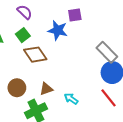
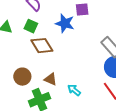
green square: (23, 35) -> (31, 26), turned -32
brown triangle: (46, 89) -> (51, 79), turned 40

